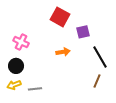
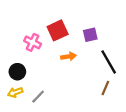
red square: (60, 17) -> (58, 30), moved, turned 36
pink cross: (21, 42) -> (33, 42), moved
gray line: (35, 89) -> (38, 97), turned -40

